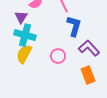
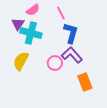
cyan cross: (25, 35) -> (31, 33), moved
purple L-shape: (89, 48) -> (72, 55), moved

